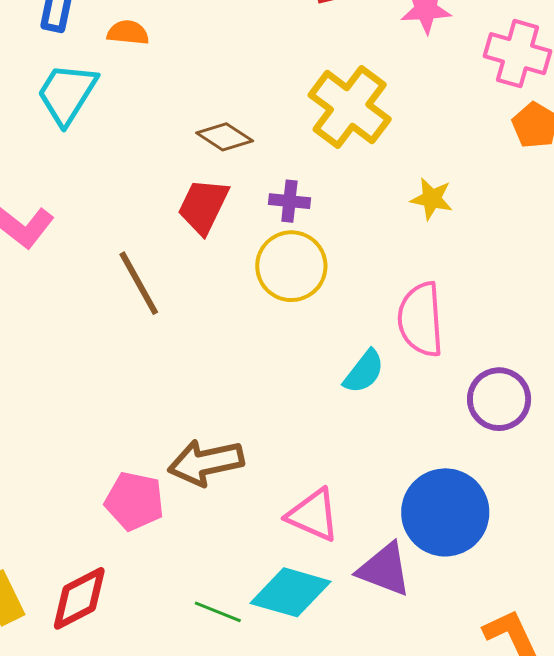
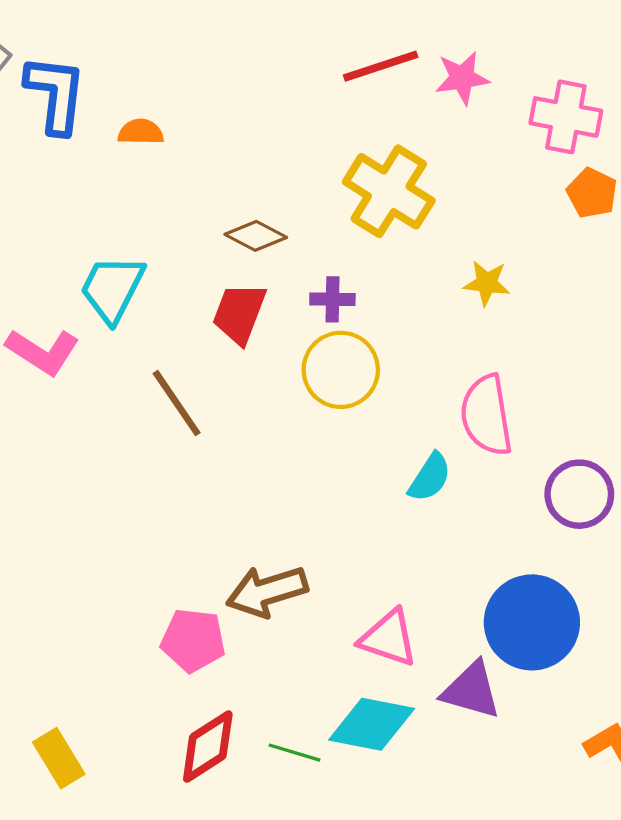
cyan trapezoid: (67, 94) -> (112, 289), moved
red diamond: (79, 598) -> (208, 747), moved

